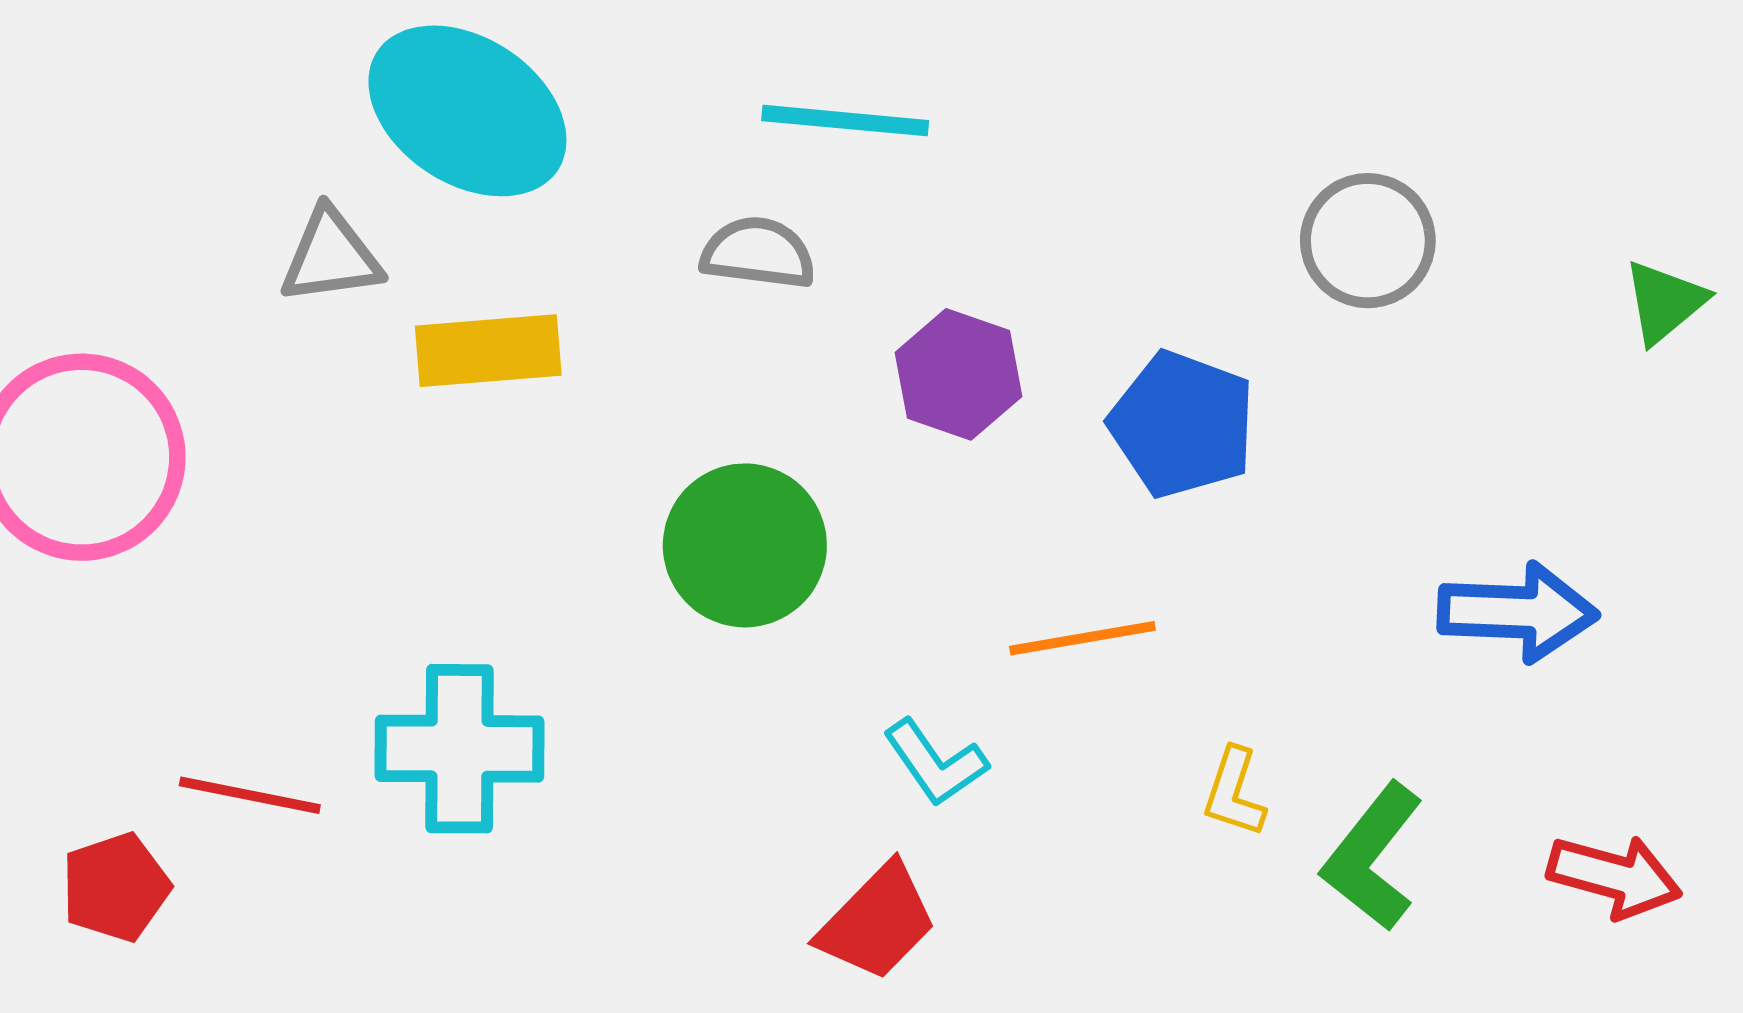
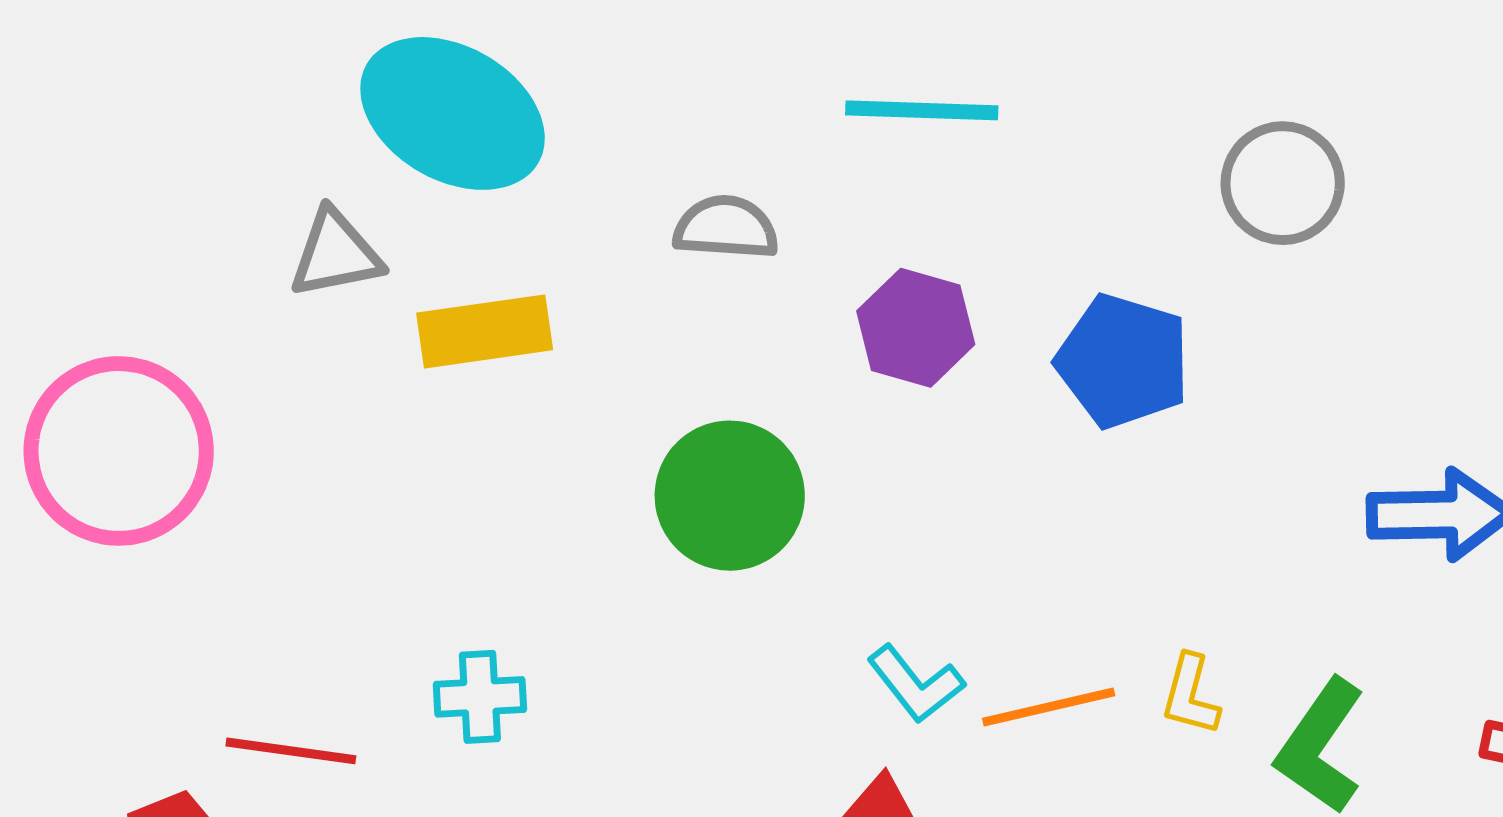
cyan line: (845, 121) -> (922, 110), moved
orange line: (1082, 638) -> (1049, 707), moved
cyan cross: (460, 749) -> (480, 697), size x0.6

